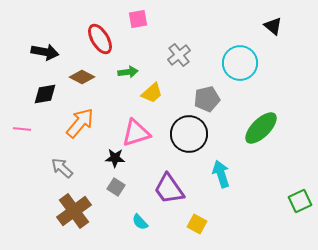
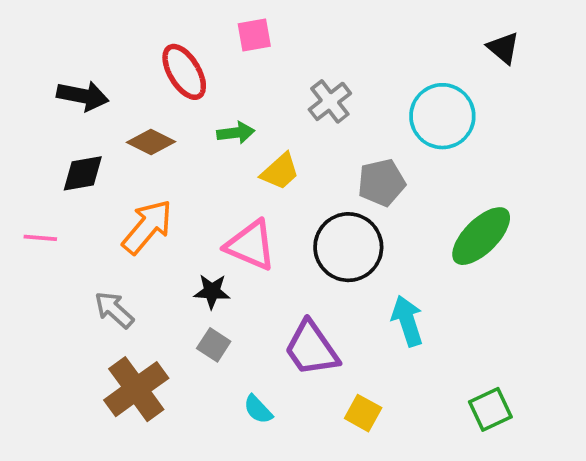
pink triangle: (136, 133) -> (251, 245), turned 40
green square: (300, 201) -> (490, 409), moved

